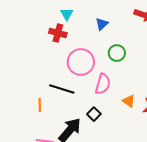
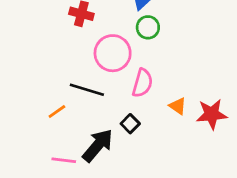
green circle: (117, 53) -> (148, 27), moved
orange line: (40, 105) -> (57, 111), turned 56

